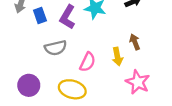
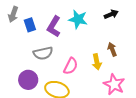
purple circle: (29, 85) -> (28, 80), moved

